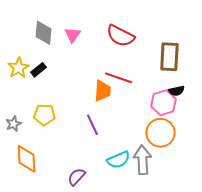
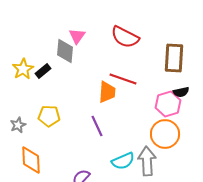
gray diamond: (43, 33) -> (65, 51), moved

